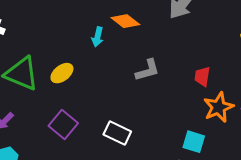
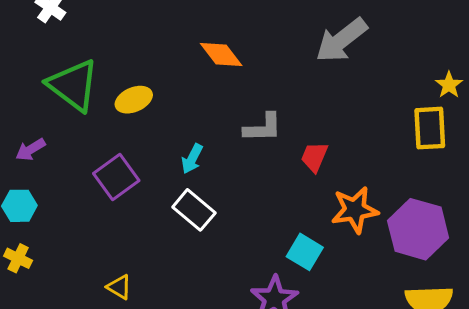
orange diamond: (125, 21) -> (221, 55), moved
cyan arrow: (98, 37) -> (192, 159), moved
red trapezoid: (202, 76) -> (314, 157), moved

